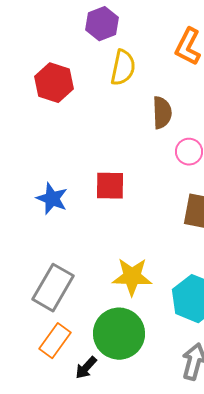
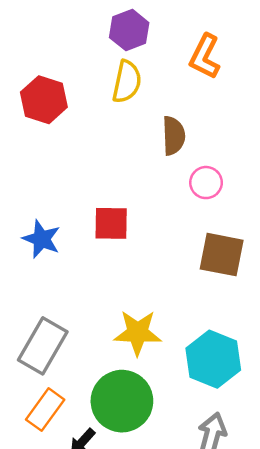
purple hexagon: (102, 24) -> (129, 30), moved

